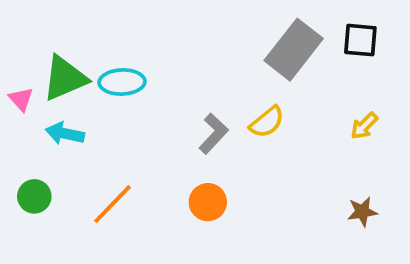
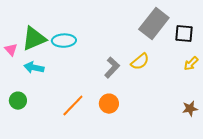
black square: (360, 40) -> (184, 34), moved
orange line: (112, 204) -> (73, 106), moved

